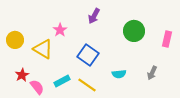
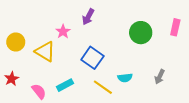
purple arrow: (94, 16) -> (88, 17), moved
pink rectangle: (167, 39) -> (175, 27), moved
red star: (22, 75) -> (12, 79), moved
yellow line: (87, 85) -> (103, 87), moved

